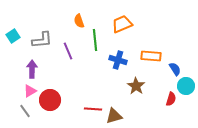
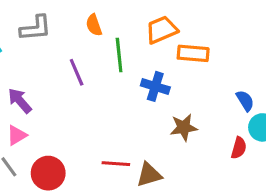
gray L-shape: (42, 40) -> (36, 28), moved
orange rectangle: (151, 56) -> (193, 53), moved
purple arrow: (32, 69) -> (20, 101), turned -42
brown star: (136, 86) -> (184, 127), turned 30
red circle: (50, 100) -> (48, 173), moved

